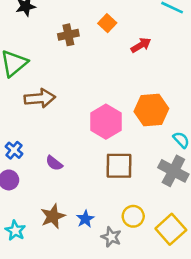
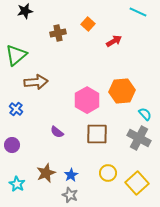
blue cross: (14, 150) -> (16, 109), moved
purple semicircle: (54, 163) -> (57, 132), moved
gray star: (111, 237) -> (70, 195), moved

